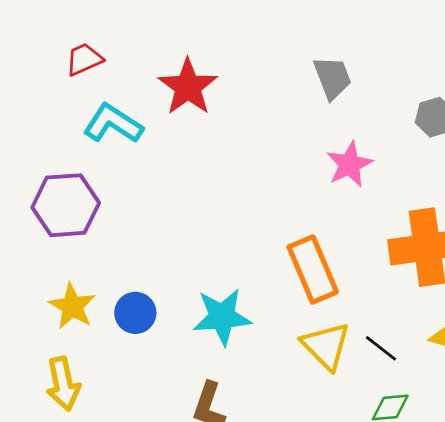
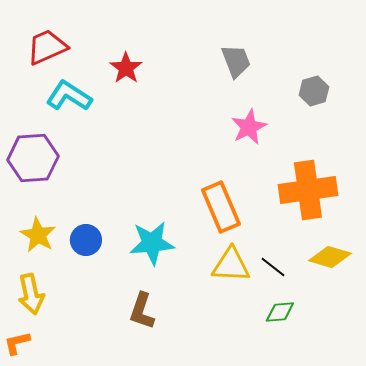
red trapezoid: (84, 59) -> (47, 47), size x1.4
red star: (188, 87) -> (126, 68), size x0.7
yellow triangle: (326, 346) -> (231, 265), turned -42

